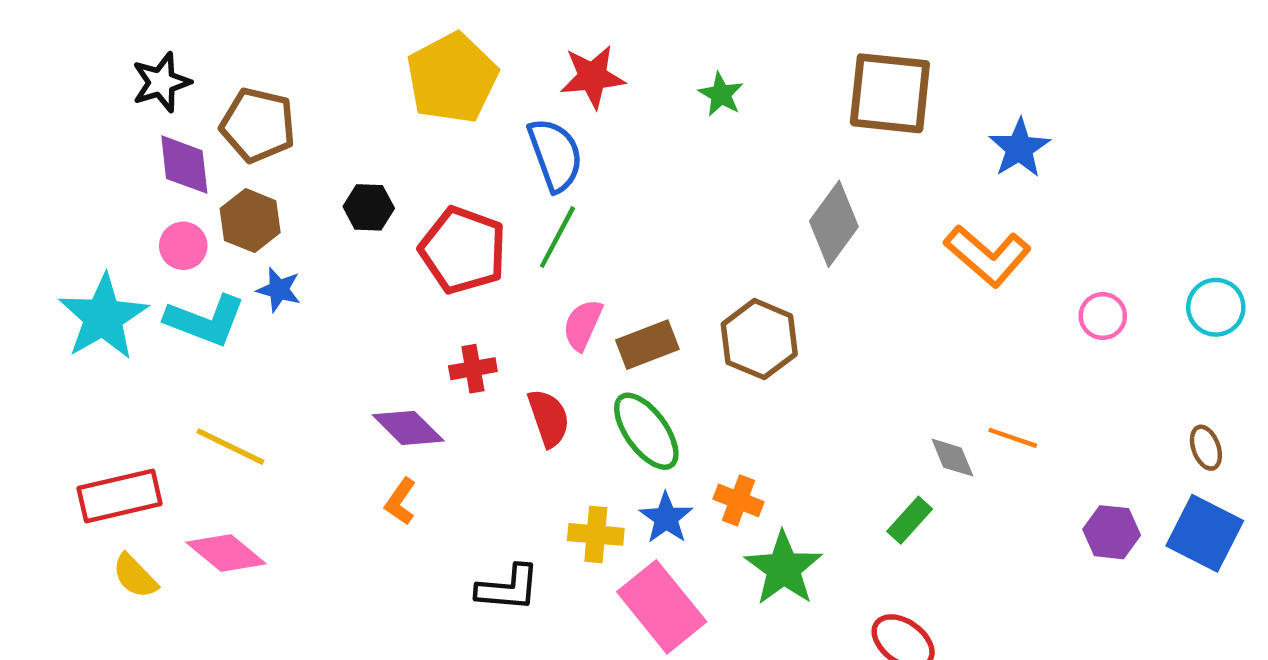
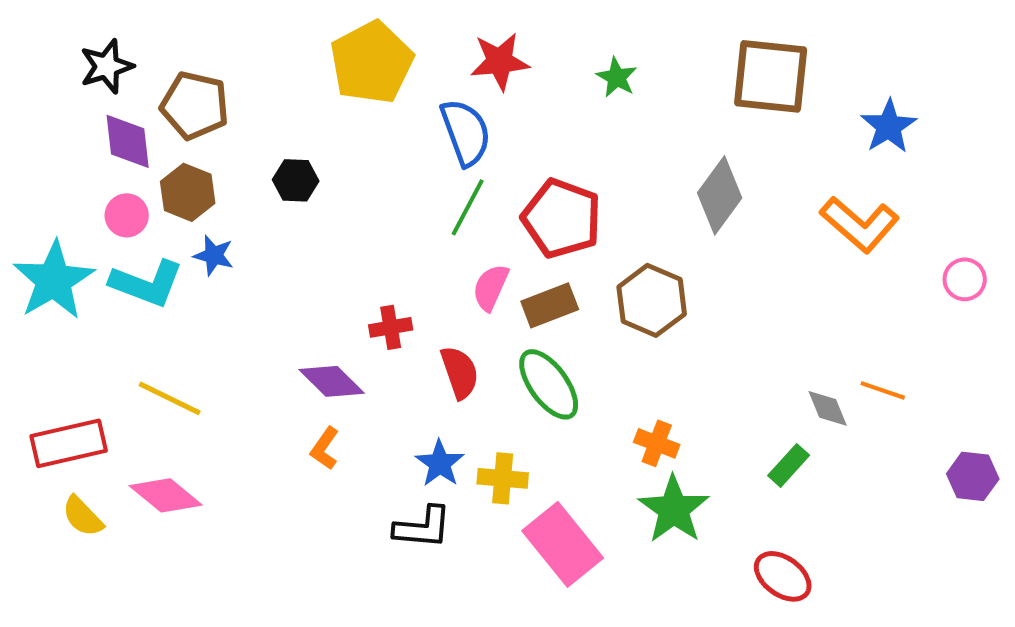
red pentagon: (463, 250) -> (562, 218), moved
orange cross: (738, 500) -> (657, 443), moved
blue star: (666, 518) -> (440, 463), moved

